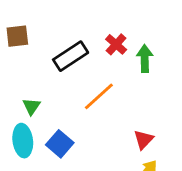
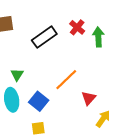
orange line: (99, 96) -> (66, 80), moved
red triangle: (144, 140) -> (89, 98), moved

